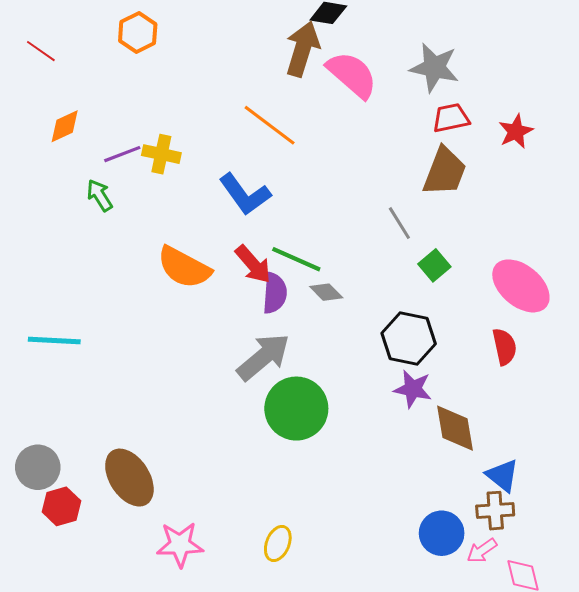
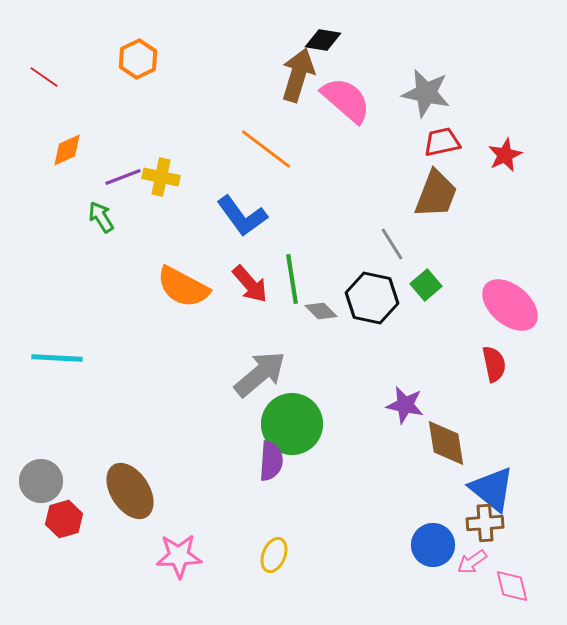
green line: (296, 259) -> (292, 279), turned 57
purple semicircle: (275, 293) -> (271, 461), moved
black hexagon: (409, 338) -> (372, 298), moved
blue triangle: (502, 475) -> (492, 489), size x1.4

